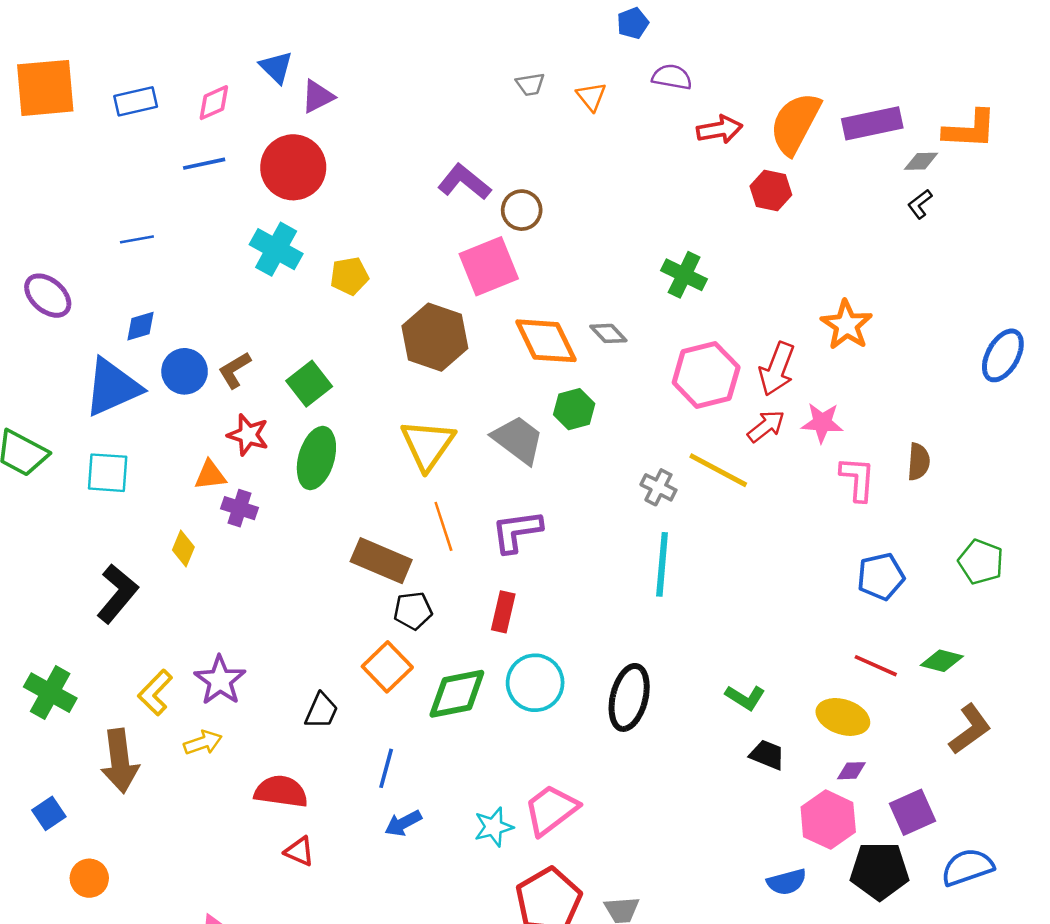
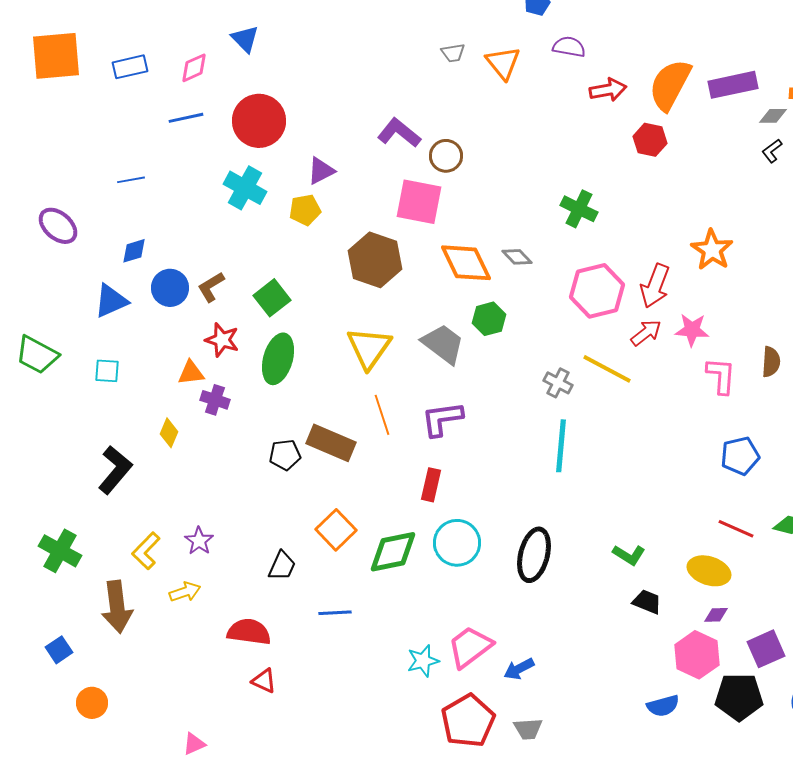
purple triangle: (318, 96) -> (321, 171), moved
orange triangle: (591, 96) -> (503, 63), size x1.4
pink square: (489, 266) -> (419, 202), turned 33
blue triangle: (112, 387) -> (111, 301), size x0.7
cyan square: (108, 473) -> (107, 371), size x0.7
black pentagon: (413, 611) -> (285, 455), moved
purple star: (220, 680) -> (199, 541), size x0.7
blue line: (386, 768) -> (335, 613), turned 72
blue arrow: (403, 823) -> (519, 669), moved

